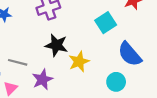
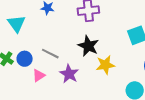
purple star: (42, 79) -> (69, 74), turned -30

